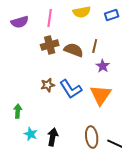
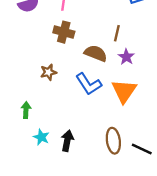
brown cross: (50, 45) -> (64, 32), turned 30
brown semicircle: (74, 50) -> (96, 53), moved
brown star: (48, 85) -> (48, 72), moved

